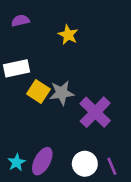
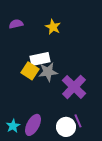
purple semicircle: (20, 21) -> (16, 24), moved
white rectangle: (17, 68) -> (40, 59), moved
purple line: (112, 166) -> (78, 121), moved

